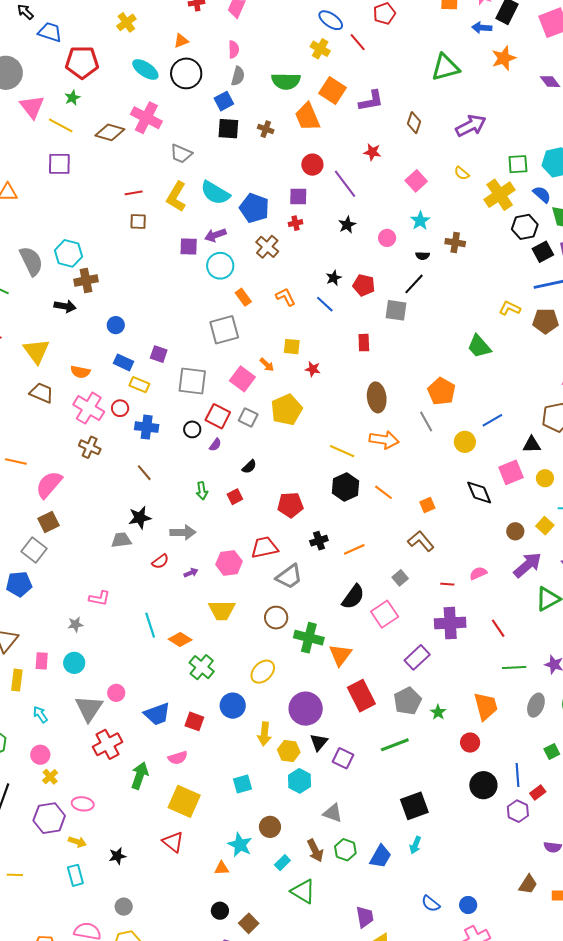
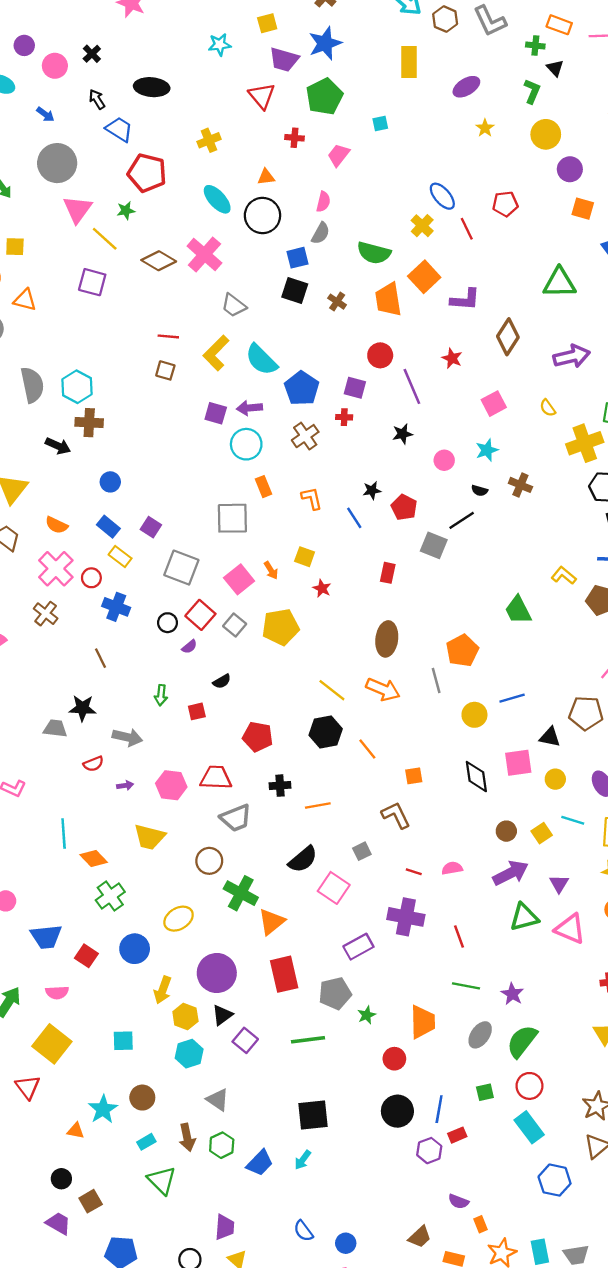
brown diamond: (414, 123) -> (508, 337), size x1.4
pink square: (385, 614) -> (334, 888), turned -36

